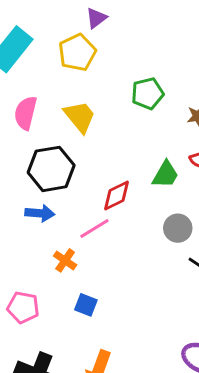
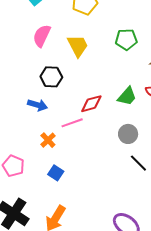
black hexagon: (51, 169) -> (51, 77), size x0.7

